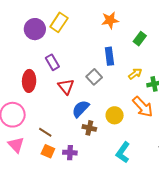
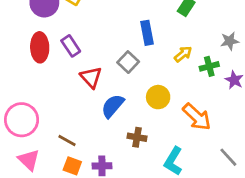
red ellipse: (29, 81) -> (40, 47), moved
orange arrow: (143, 107) -> (197, 117), moved
yellow circle: (115, 115) -> (158, 97), moved
brown cross: (89, 128) -> (137, 137), moved

